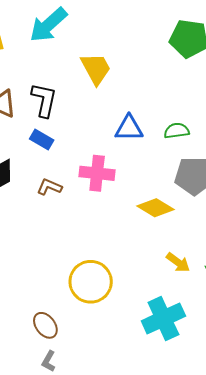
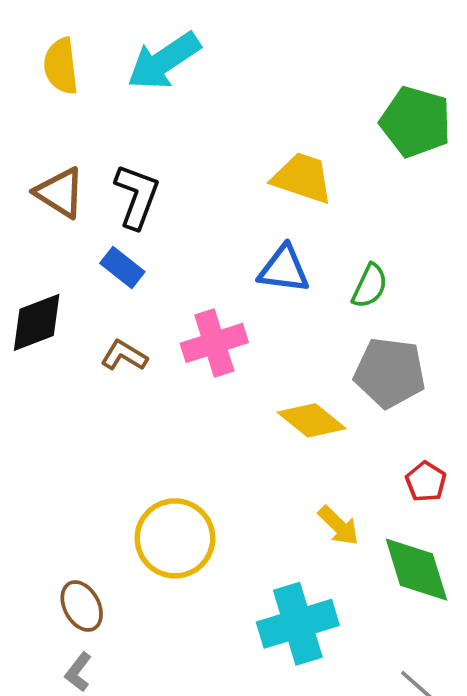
yellow trapezoid: (96, 69) -> (302, 178), moved, turned -51
green semicircle: (177, 131) -> (370, 286), turned 115
pink cross: (97, 173) -> (214, 343), turned -32

